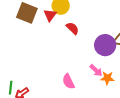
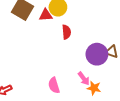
red triangle: (50, 15) -> (46, 15), turned 40
red semicircle: (72, 28) -> (66, 32), turned 32

